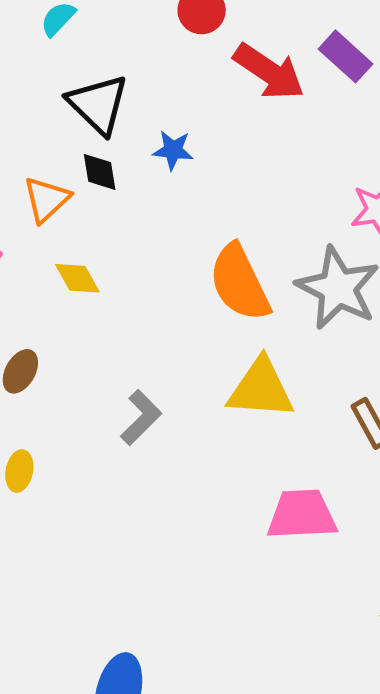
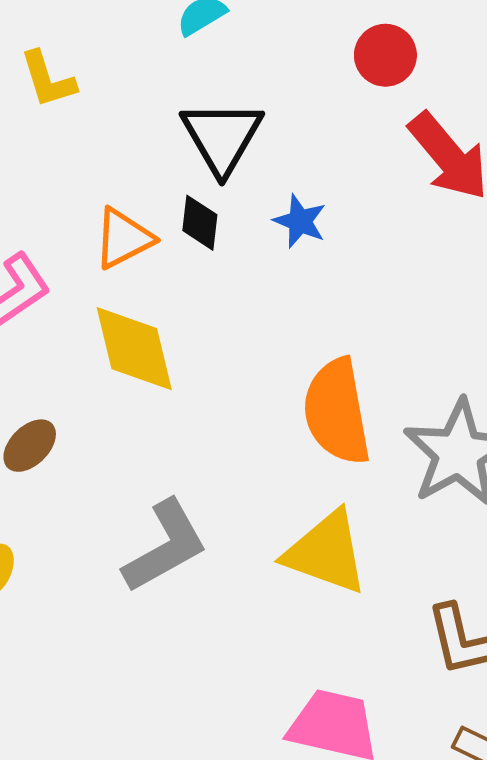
yellow diamond: (77, 278) -> (134, 349), size x1.6
gray L-shape: (141, 417) -> (165, 546), size x1.4

